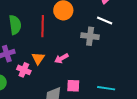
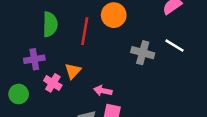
white line: (105, 20) -> (174, 46), moved
pink arrow: (61, 58) -> (103, 91), moved, turned 32

